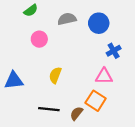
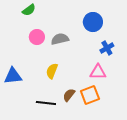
gray semicircle: (67, 19) -> (60, 39), moved
orange square: (96, 101) -> (90, 95), turned 36
brown semicircle: (76, 113) -> (69, 95), moved

